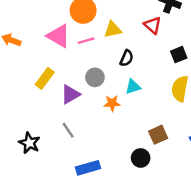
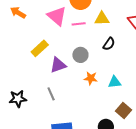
cyan triangle: (133, 87) -> (115, 82), moved
brown square: (158, 135) -> (123, 111), turned -35
black star: (29, 143) -> (18, 99), turned 30

